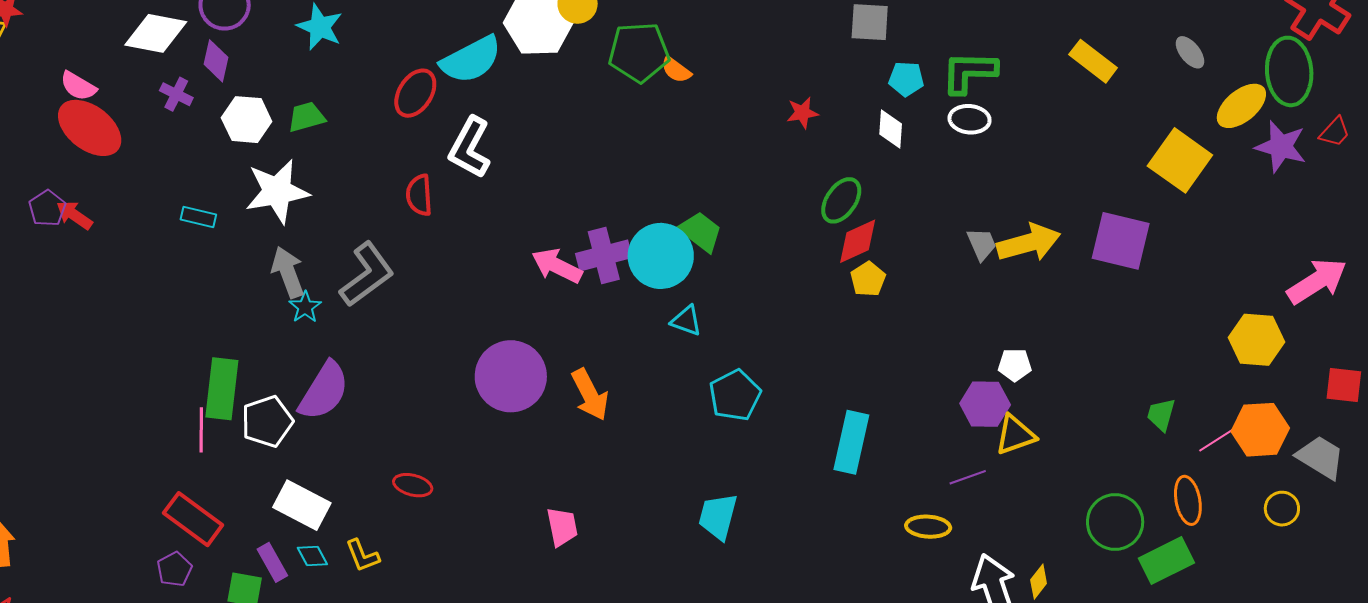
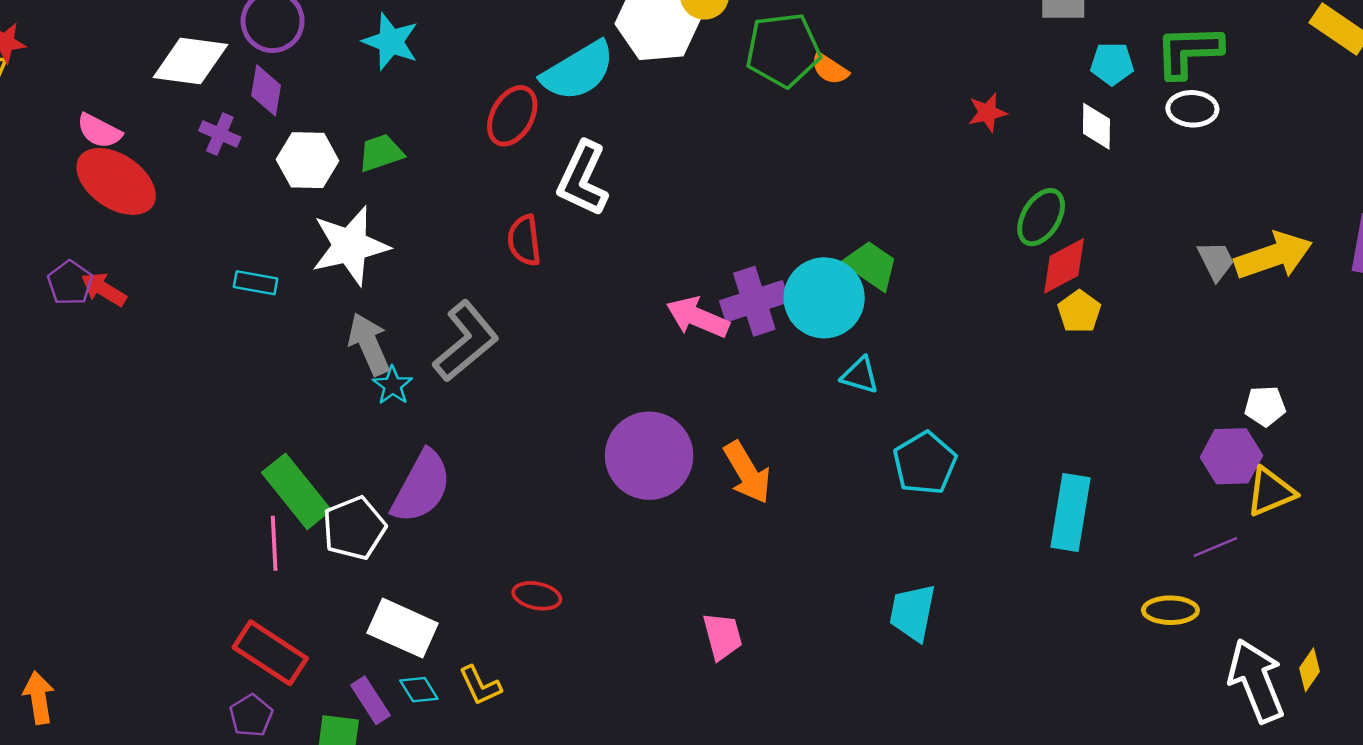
green rectangle: (222, 389) -> (296, 491), turned -42

